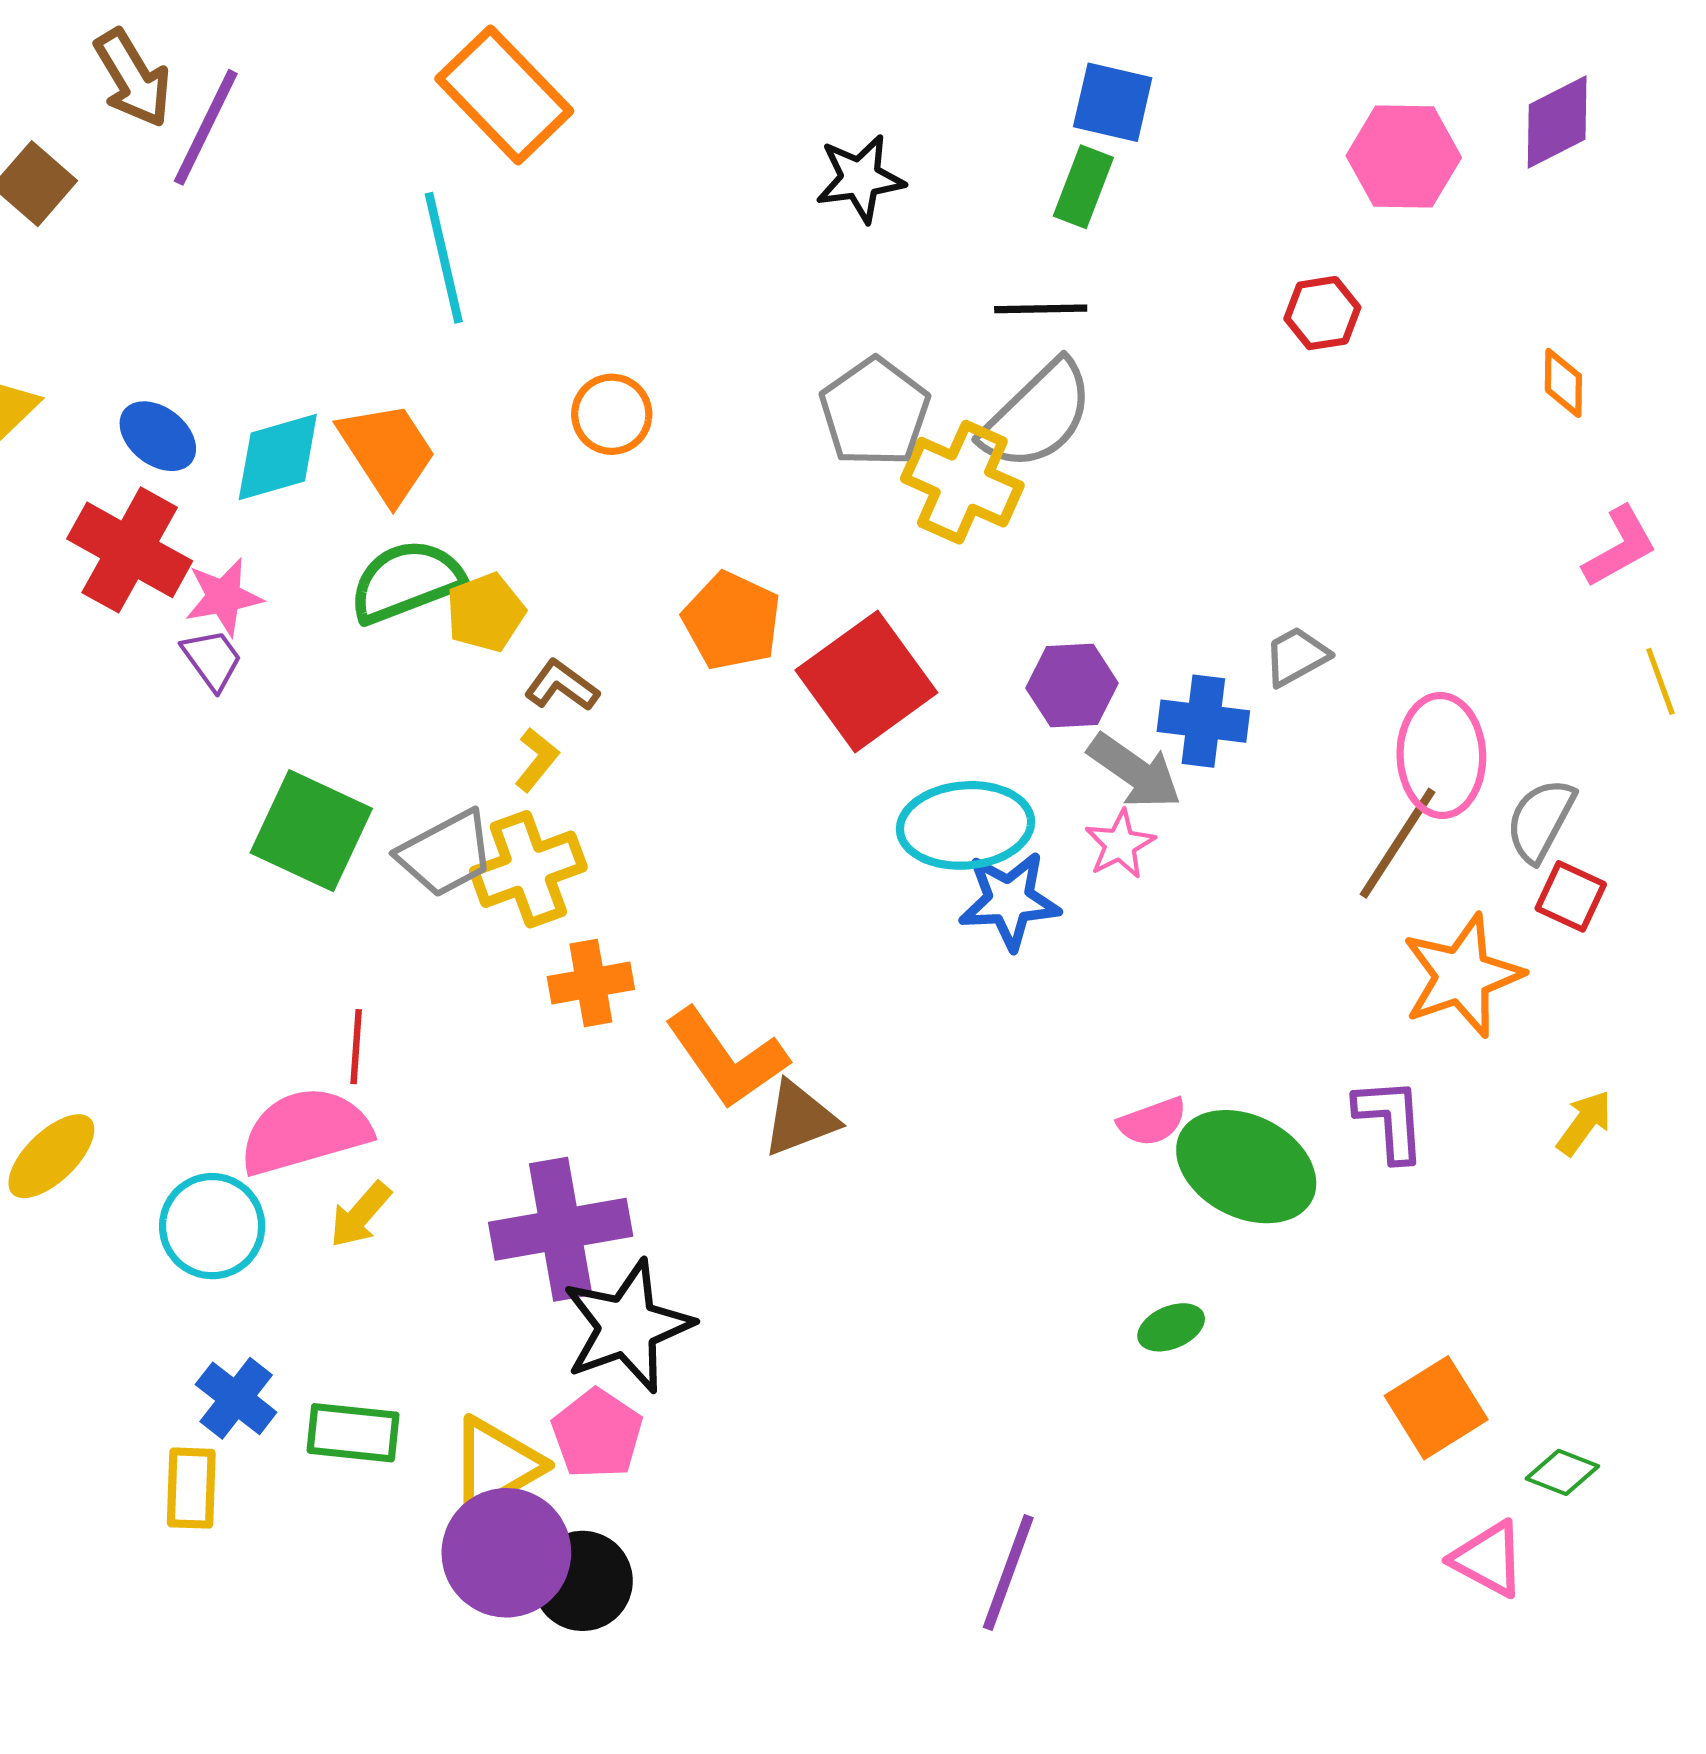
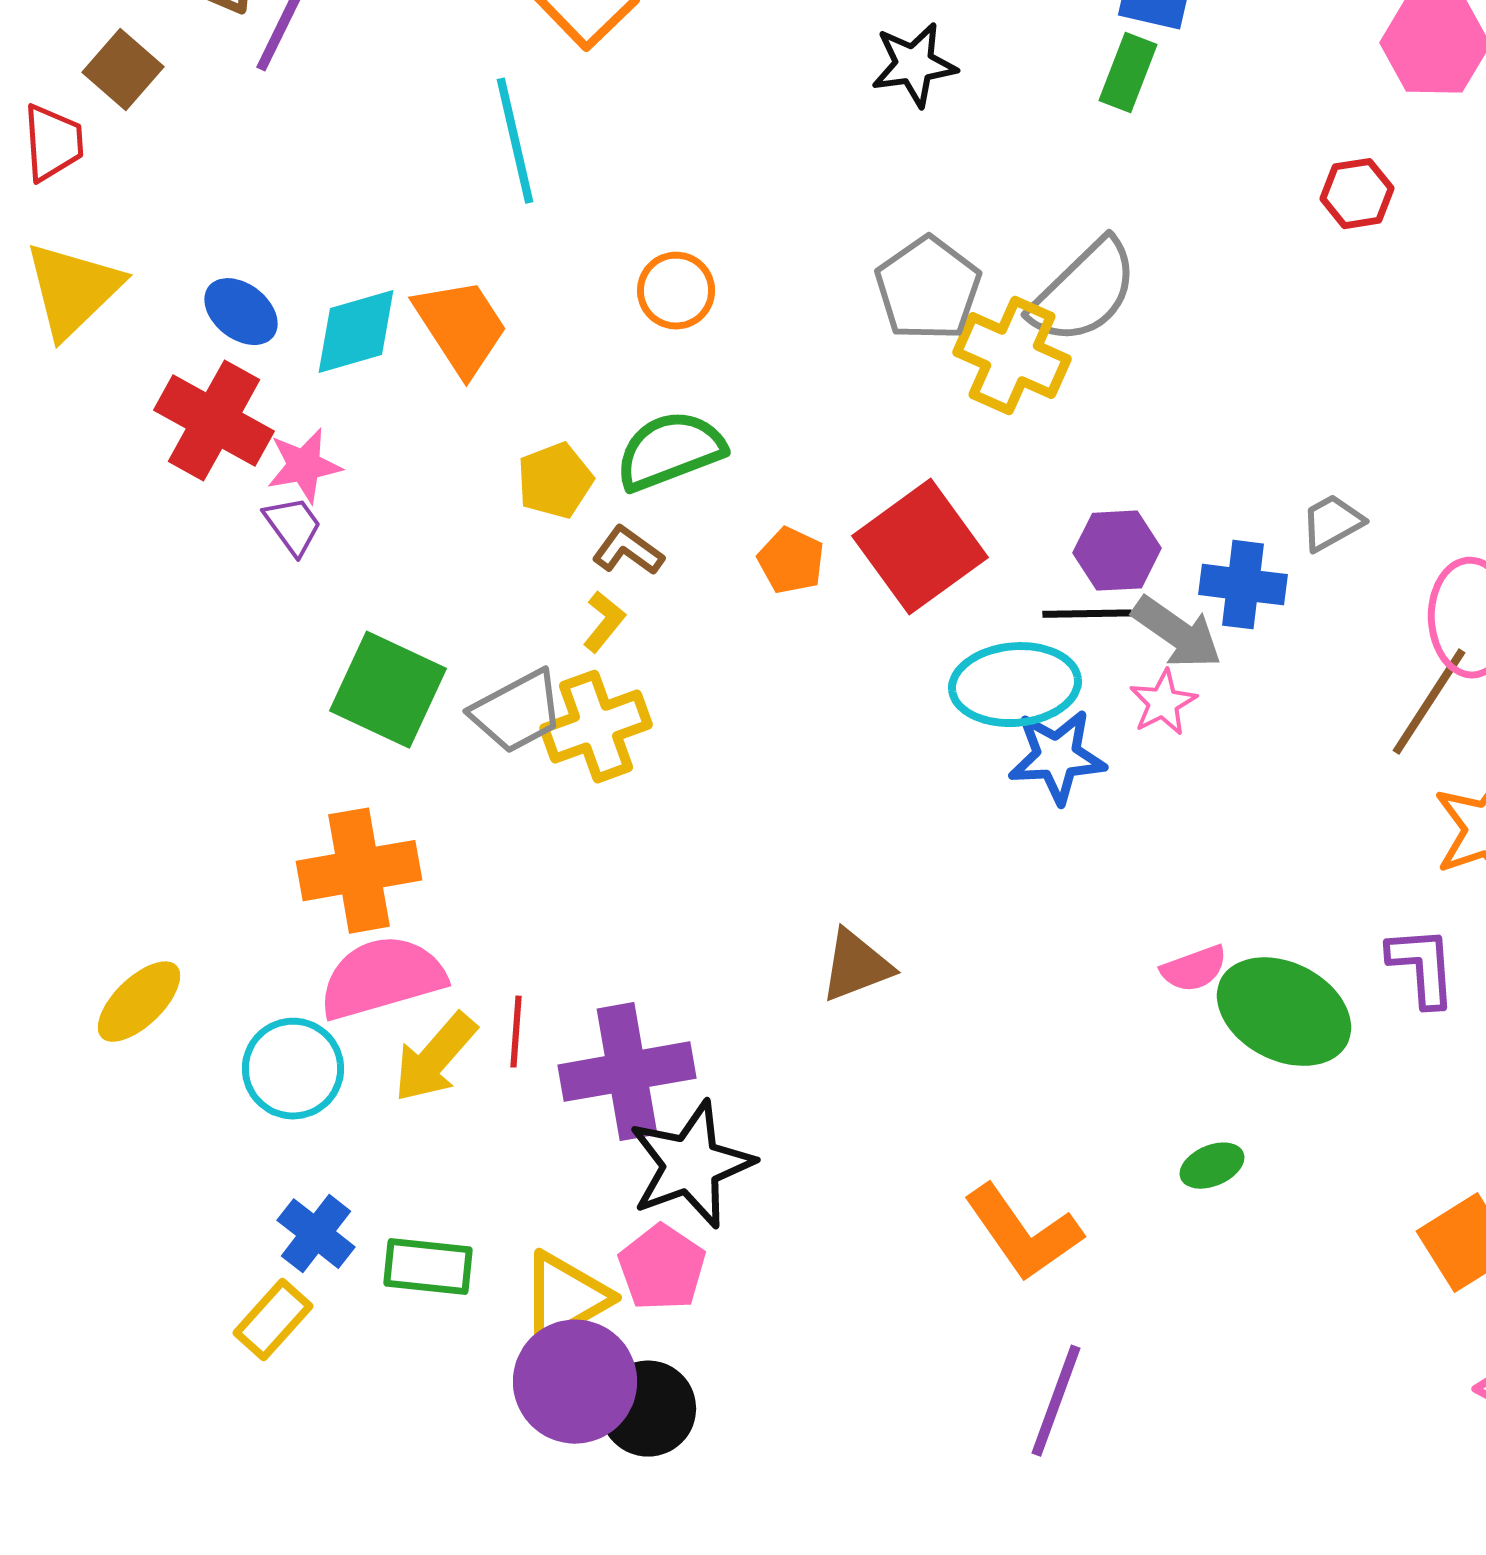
black line: (1041, 309) -> (1087, 614), moved
green semicircle: (406, 581) -> (670, 451), moved
orange pentagon: (732, 621) -> (791, 561), moved, size x0.7
orange cross: (591, 983) -> (359, 871), moved, size x1.5
red line: (356, 1047) -> (516, 1032), moved
orange L-shape: (727, 1058) -> (1023, 1233), moved
yellow arrow: (360, 1215) -> (435, 1058), size x1.4
yellow rectangle: (191, 1488) -> (273, 1320), turned 40

